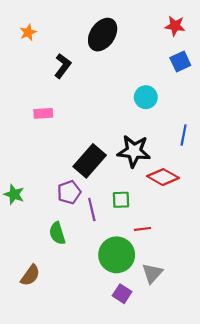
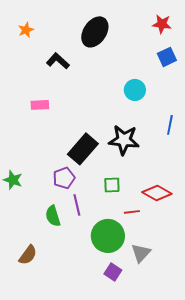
black L-shape: (63, 66) -> (58, 61), turned -85
red diamond: (163, 177) -> (157, 193), moved
purple line: (92, 209) -> (77, 205), moved

